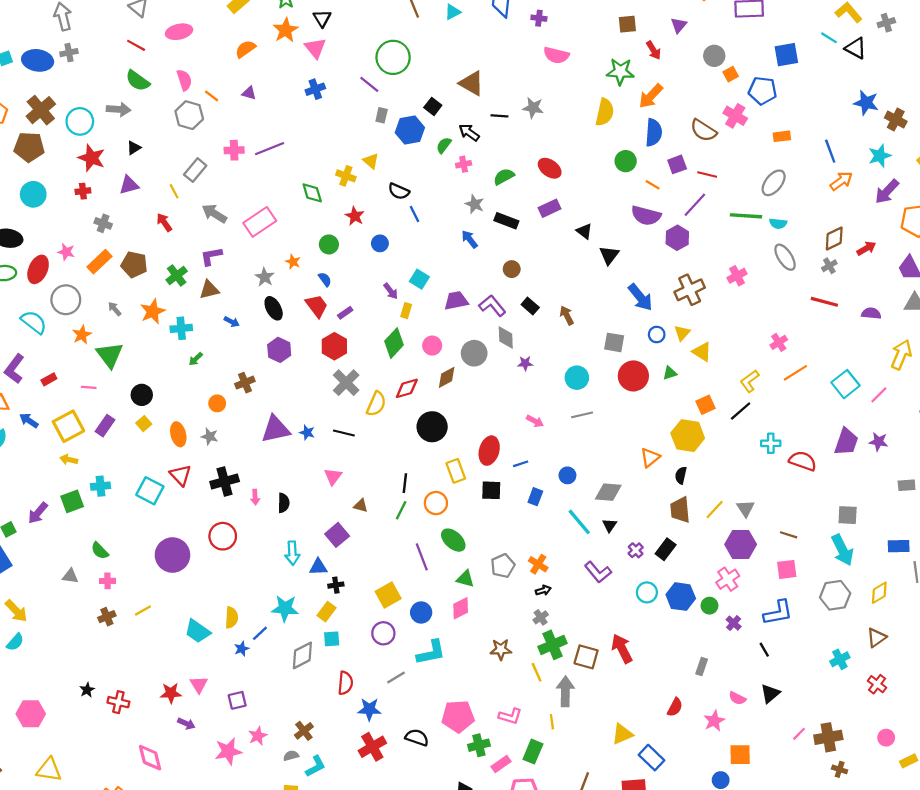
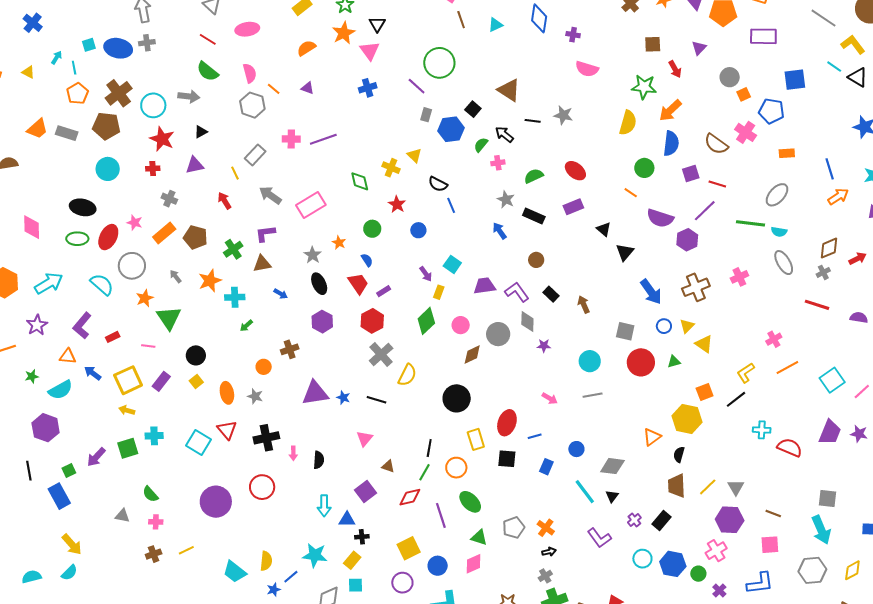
orange line: (653, 185) -> (631, 193), moved
red diamond: (407, 388) -> (410, 497), moved

